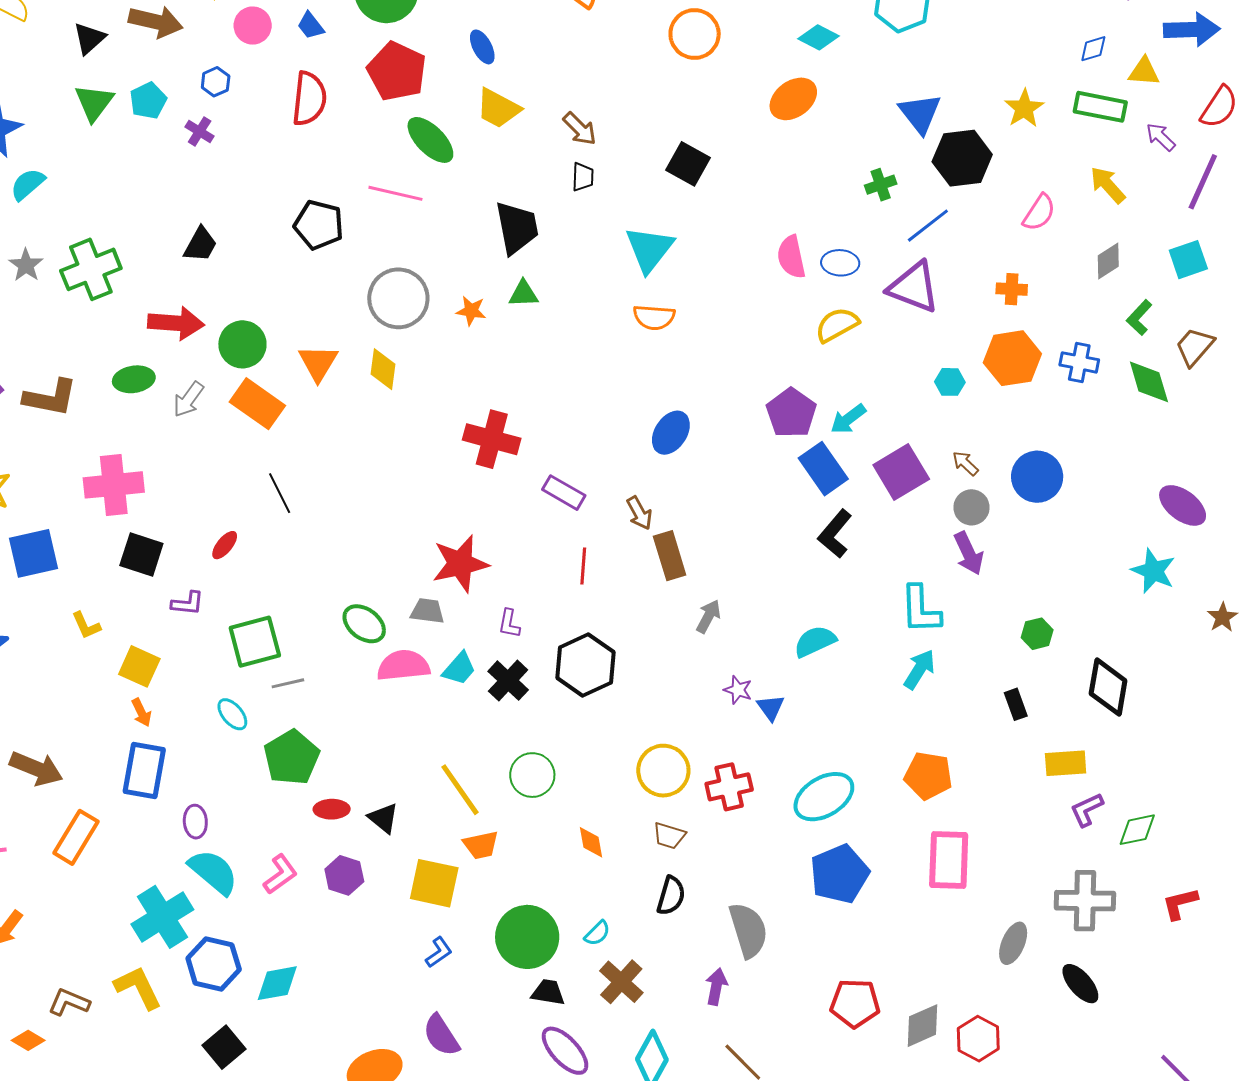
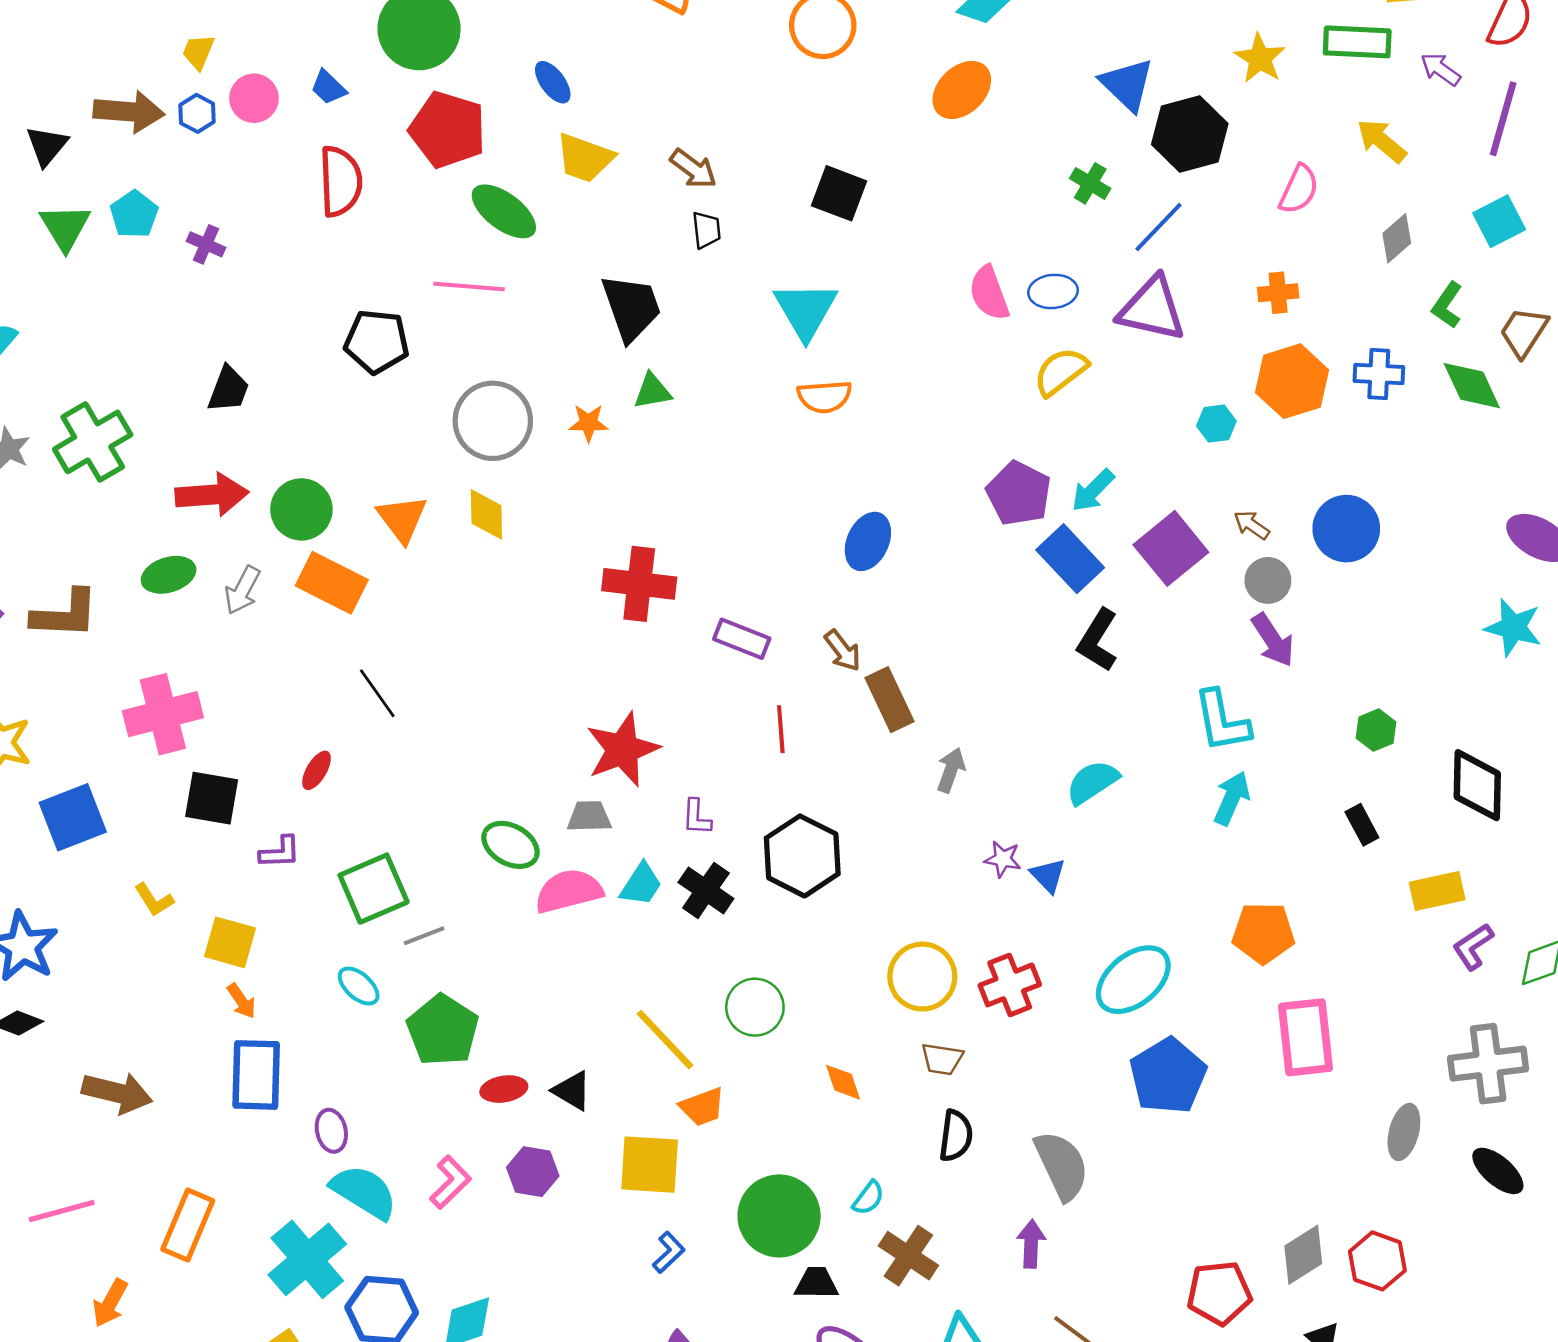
blue hexagon: (216, 82) -> (197, 113), moved
green cross: (881, 185) -> (1090, 183), turned -32
orange rectangle: (76, 837) -> (188, 1225), moved
red pentagon: (855, 1003) -> (1219, 1293), moved

